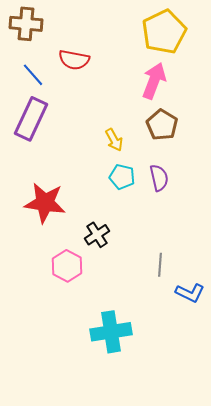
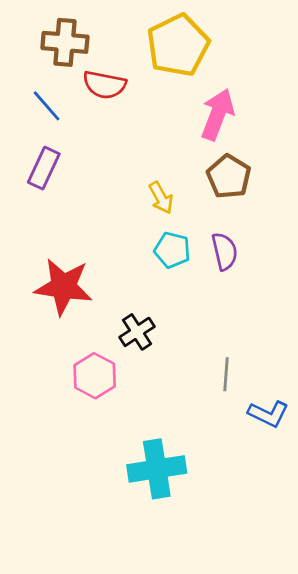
brown cross: (26, 24) -> (65, 42), moved
yellow pentagon: (164, 32) -> (178, 45), moved
purple rectangle: (31, 119) -> (44, 168), size x0.7

